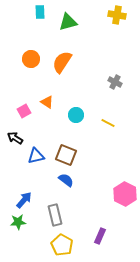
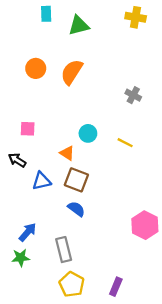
orange triangle: (47, 102) -> (67, 153), moved
pink square: (24, 111) -> (28, 129), turned 32
purple rectangle: (100, 236) -> (116, 287), moved

